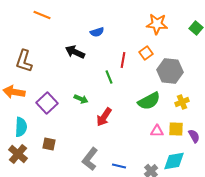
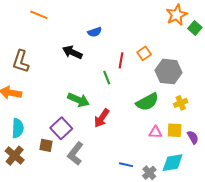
orange star: (157, 24) -> (177, 15), moved, turned -30
green arrow: (81, 99) -> (78, 100), size x1.5
purple square: (47, 103) -> (61, 128), moved
gray L-shape: (90, 159) -> (75, 154), moved
blue line: (119, 166) -> (126, 165), moved

